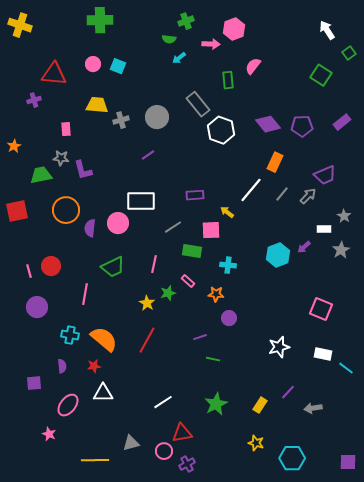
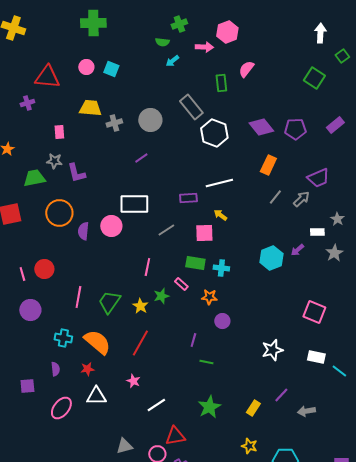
white arrow: (327, 30) -> (320, 33), turned 36
white line: (251, 190) -> (219, 183), moved, turned 36
green rectangle: (192, 251) -> (195, 263), moved
green trapezoid: (113, 267) -> (109, 302), moved, turned 150
purple line: (200, 337) -> (193, 340), turned -56
pink star: (49, 434) -> (133, 381), moved

